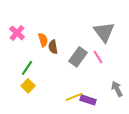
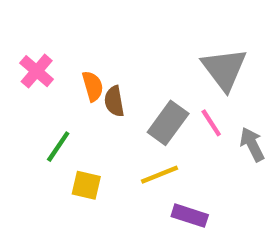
yellow square: (28, 86) -> (86, 185), moved, turned -32
gray arrow: (117, 89) -> (252, 144), moved
yellow line: (74, 97) -> (159, 175), moved

